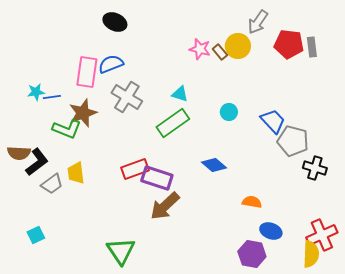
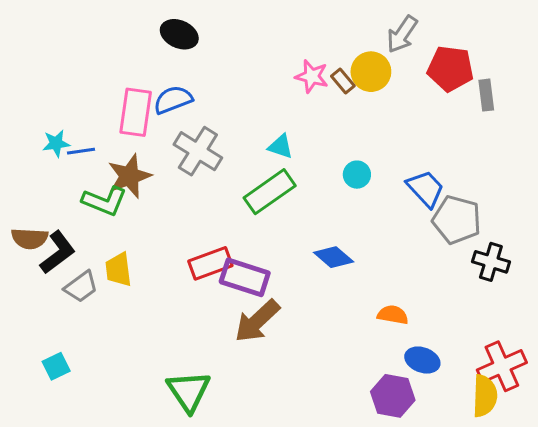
gray rectangle: (312, 47) -> (486, 95), moved

